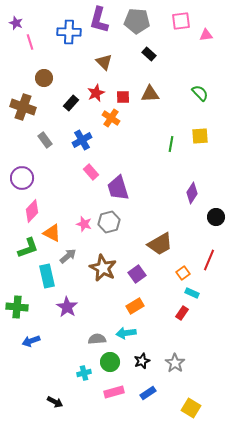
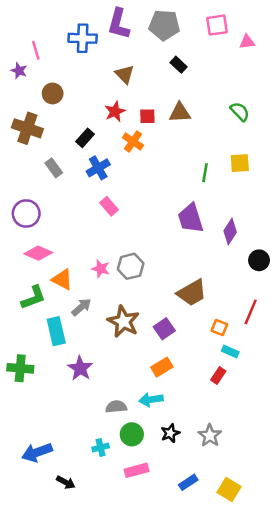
purple star: (16, 23) -> (19, 71), moved
black rectangle: (71, 103) -> (85, 138), moved
purple trapezoid: (118, 188) -> (191, 218), moved
pink diamond: (32, 211) -> (38, 253), turned 70
orange square: (183, 273) -> (219, 328), turned -32
blue arrow: (31, 341) -> (37, 452), moved, size x1.4
blue rectangle: (148, 393) -> (188, 482), moved

